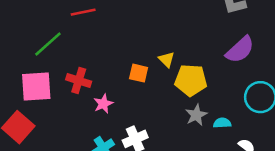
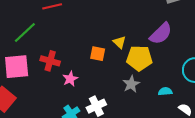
purple semicircle: (240, 50) -> (161, 34), moved
gray star: (196, 115) -> (131, 84), moved

